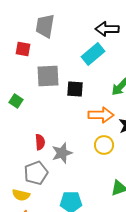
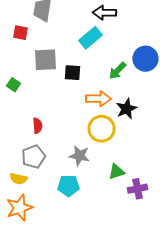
yellow circle: (104, 145) -> (101, 129), size x1.4
gray star: (62, 153) -> (79, 156), moved, turned 30

